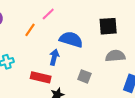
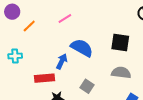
orange line: (30, 30) -> (29, 26), moved
red rectangle: (41, 77) -> (45, 78), turned -30

